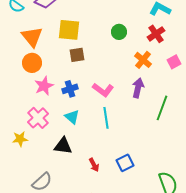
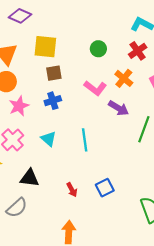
purple arrow: (138, 88) -> (119, 108), turned 108
blue cross: (70, 89) -> (53, 101), moved
pink L-shape: (103, 90) -> (95, 88), moved
black triangle: (63, 146) -> (29, 178), moved

